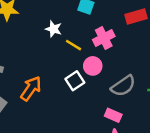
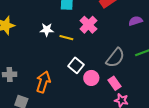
pink circle: (93, 66) -> (91, 78), moved
pink rectangle: (113, 115) -> (114, 83), turned 48

